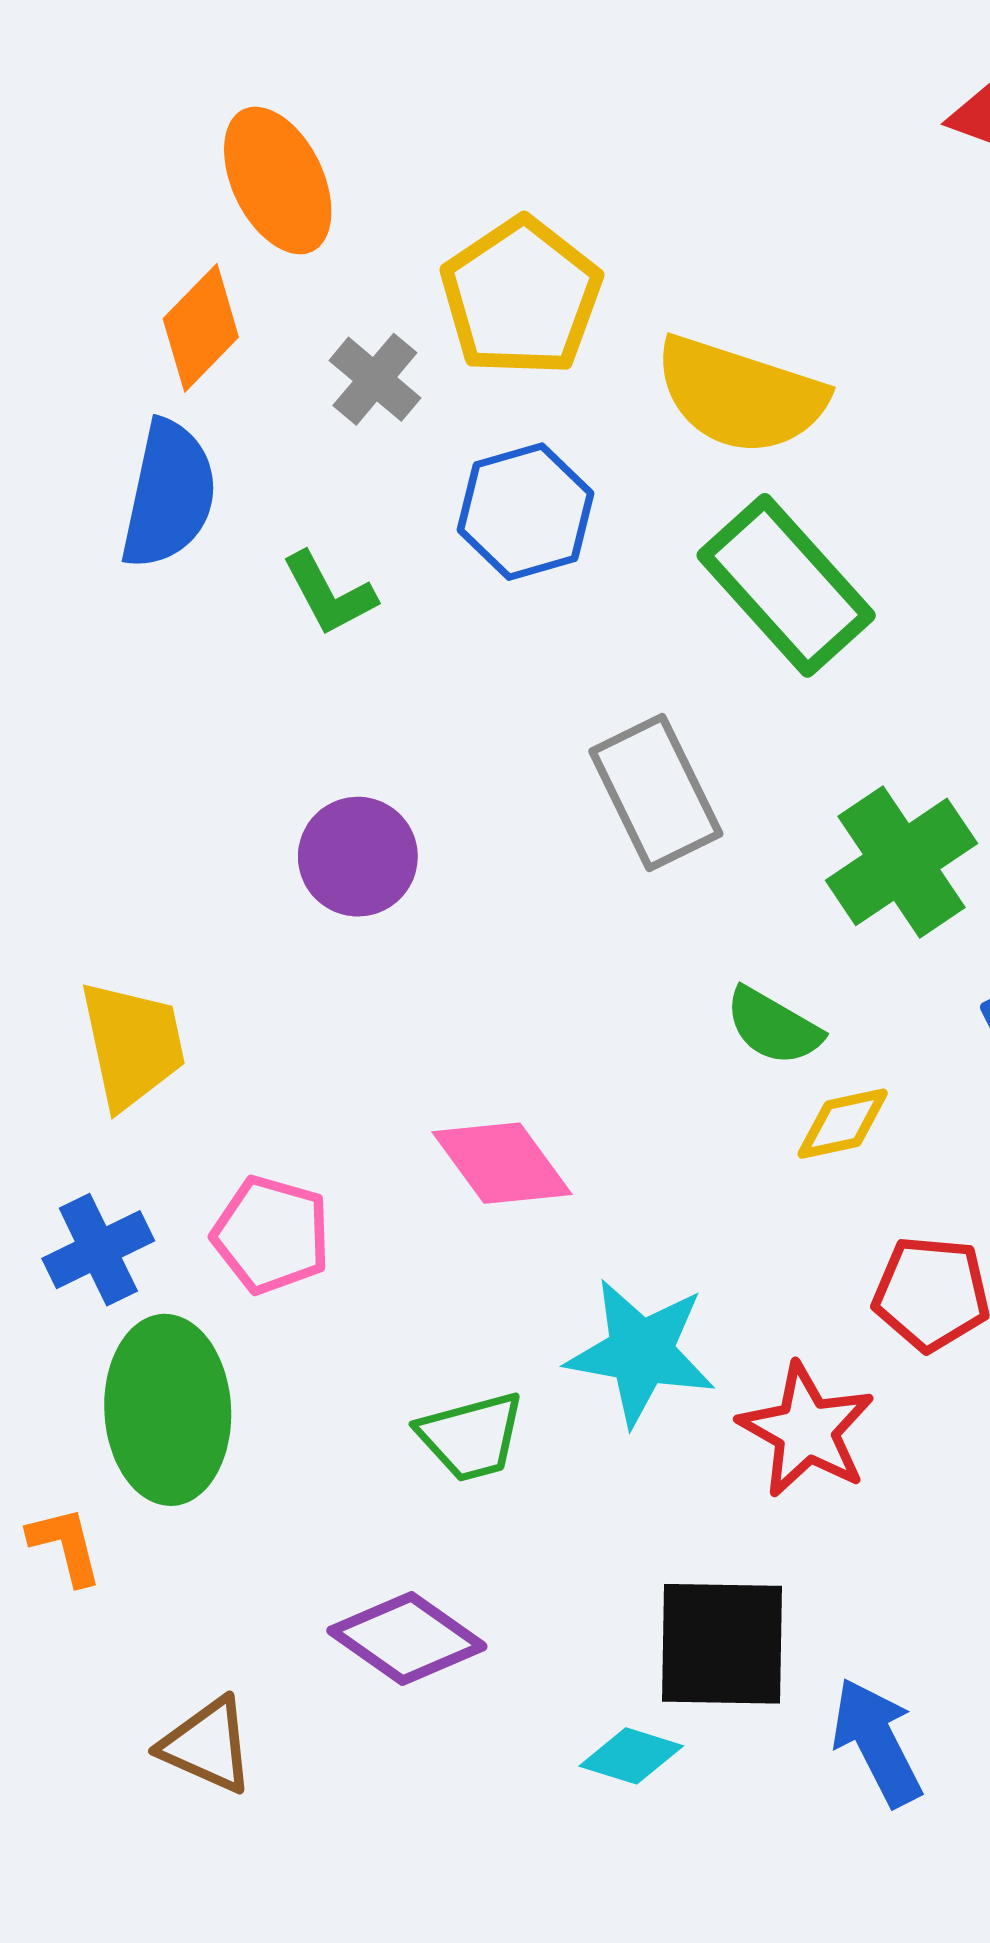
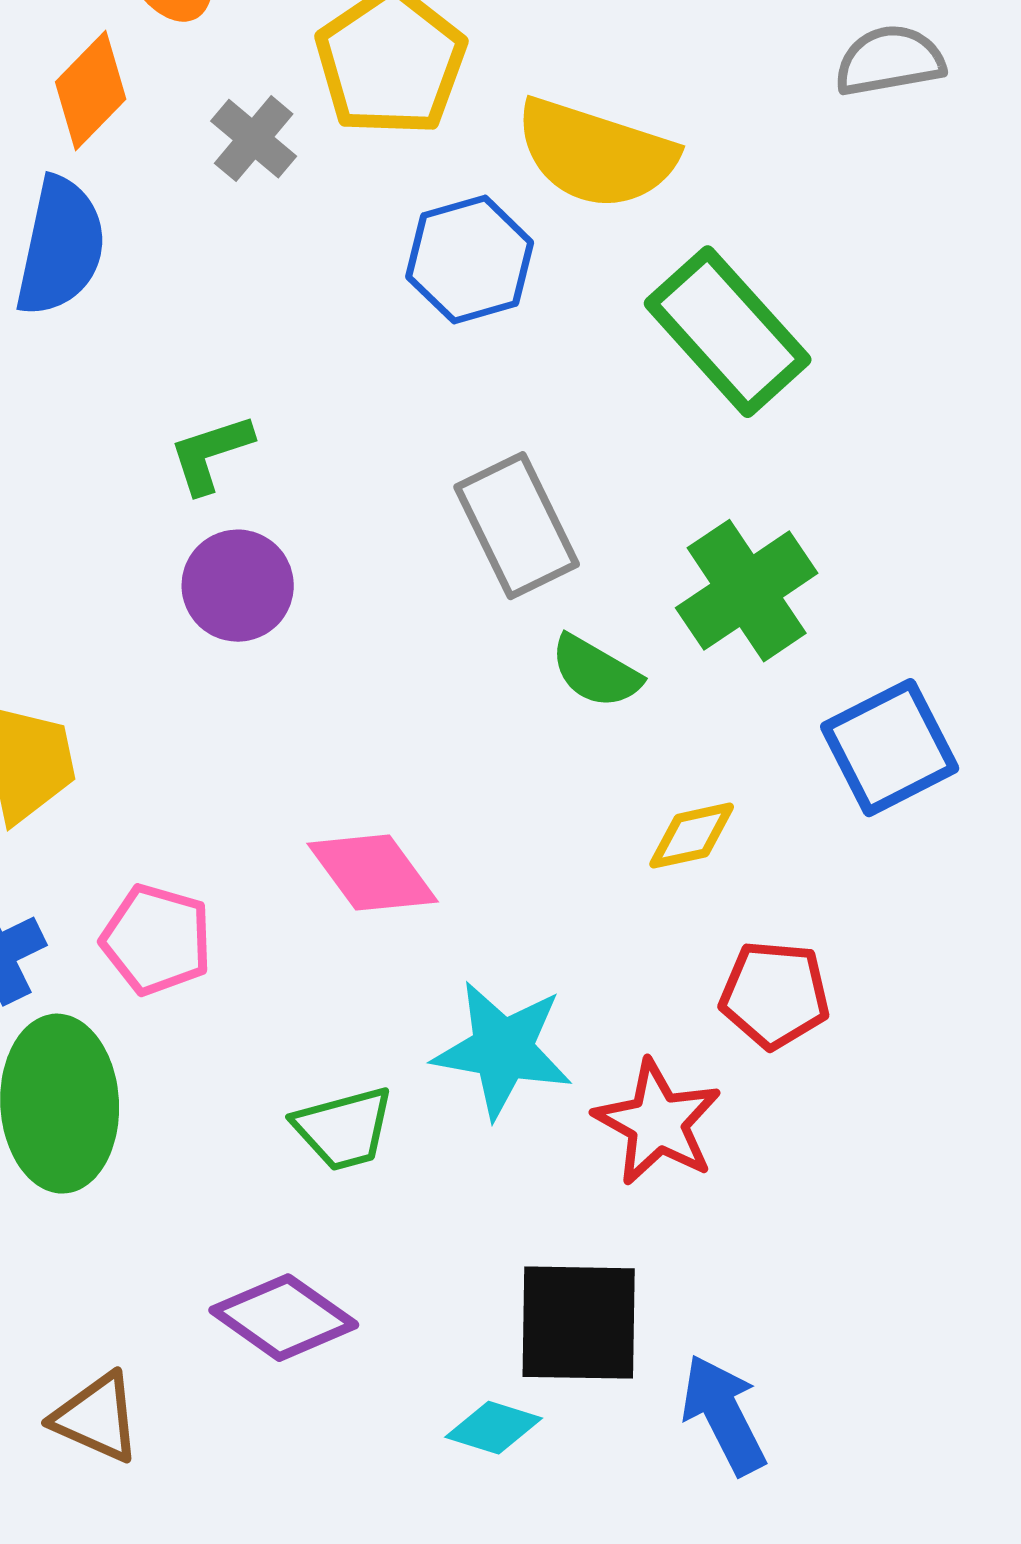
blue hexagon: (526, 512) -> (470, 260), moved
green rectangle: (786, 585) -> (728, 332), moved
green L-shape: (329, 594) -> (211, 454), moved, turned 100
green semicircle: (773, 1026) -> (596, 672), moved

